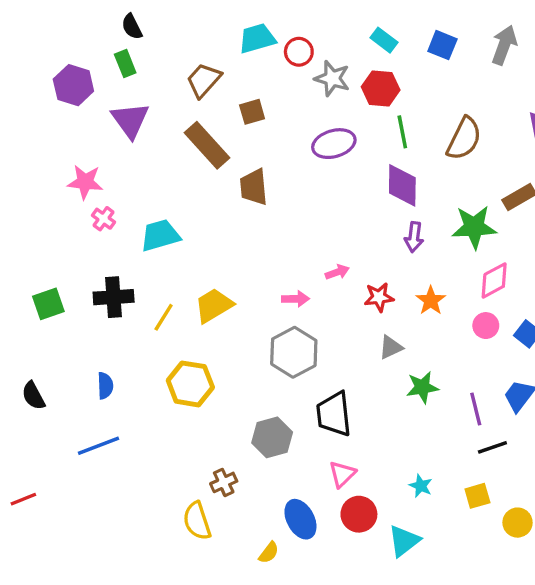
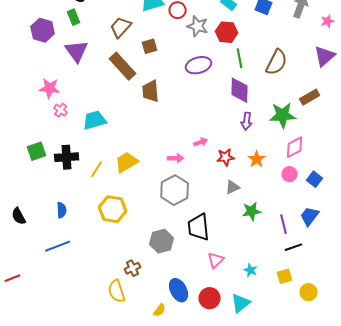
green square: (48, 304) -> (37, 151), moved
pink triangle: (342, 474) -> (216, 260), moved
red circle: (359, 514) -> (210, 298), moved

